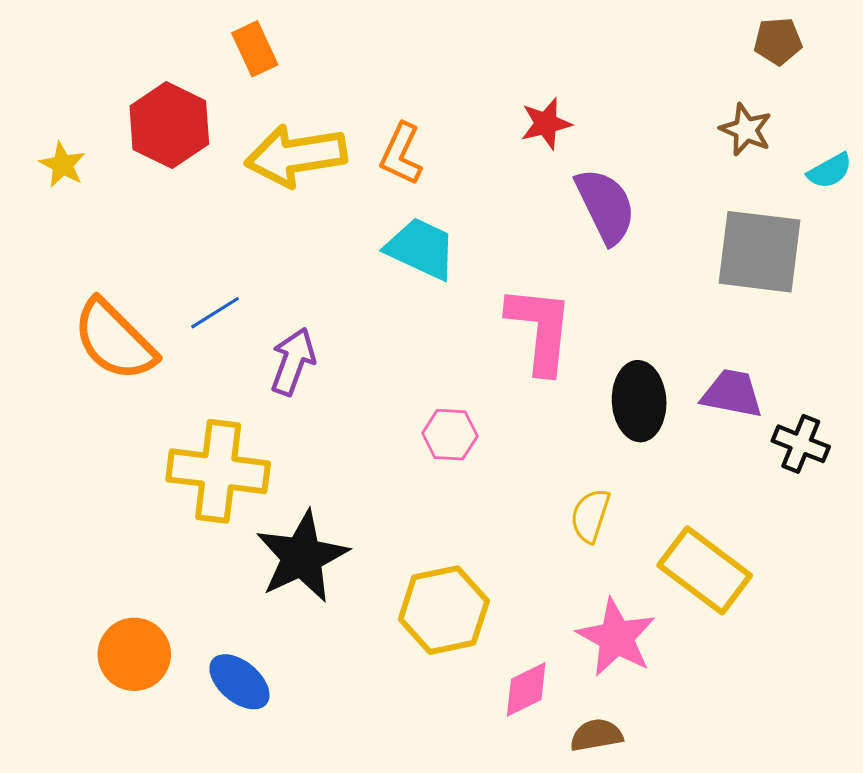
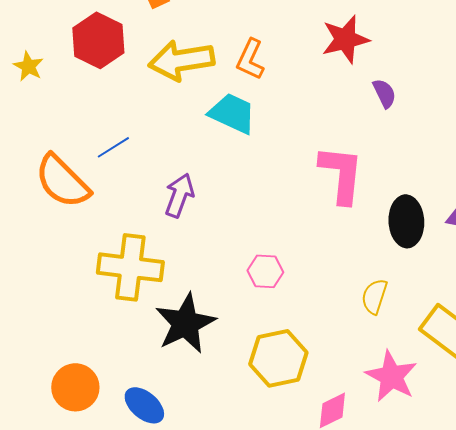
red star: (546, 124) -> (345, 39), size x1.4
purple semicircle: (606, 206) -> (384, 93), size x0.6
cyan trapezoid: (421, 249) -> (232, 113), moved
blue line: (215, 313) -> (113, 147), moved
pink hexagon: (450, 435) -> (265, 271), moved

